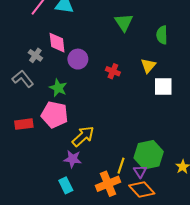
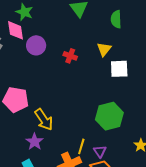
green star: (58, 88) -> (24, 12), moved
yellow arrow: (83, 136) -> (44, 120), turned 100
green hexagon: (149, 155) -> (109, 116), moved
purple star: (73, 159) -> (35, 142), turned 30

